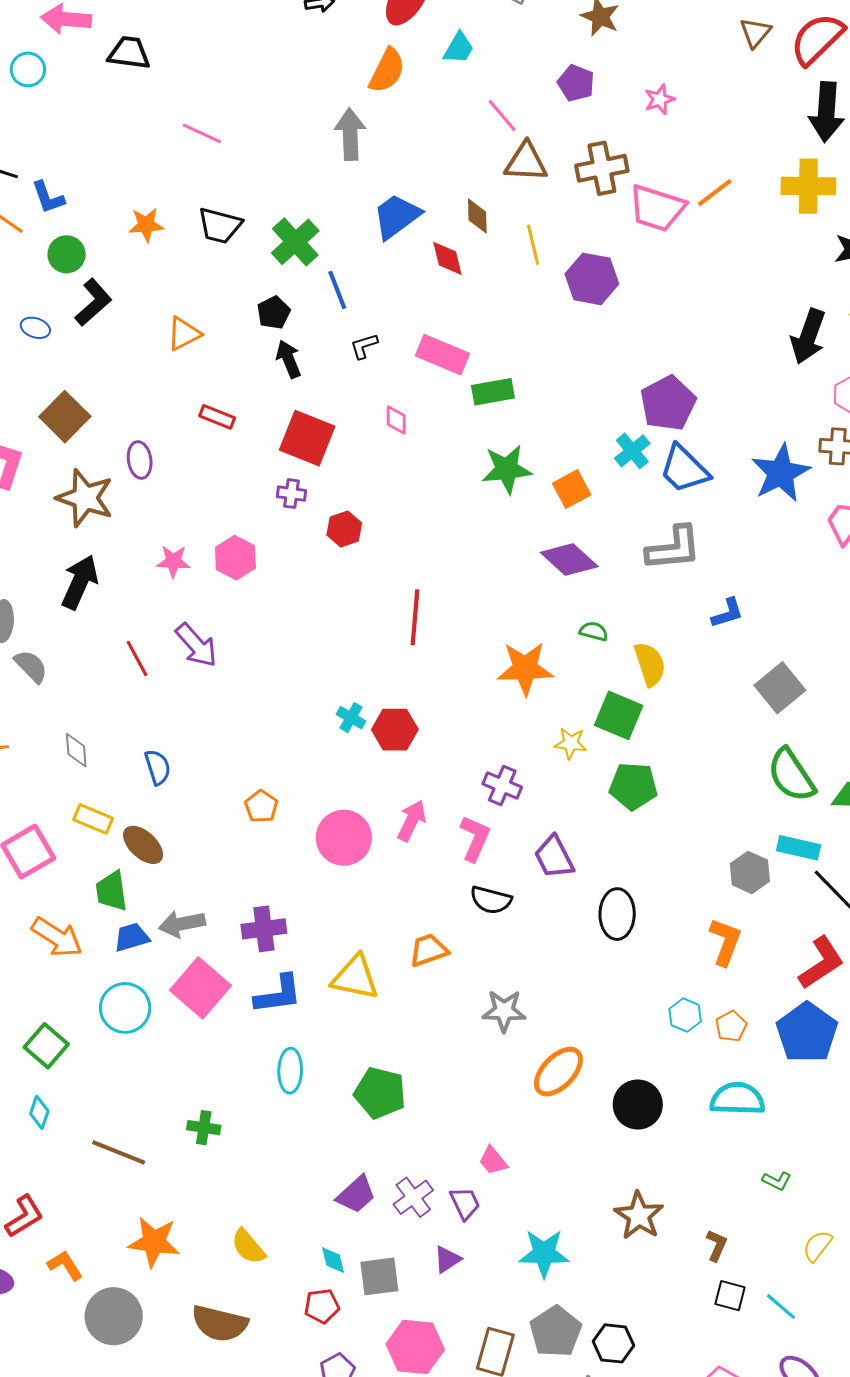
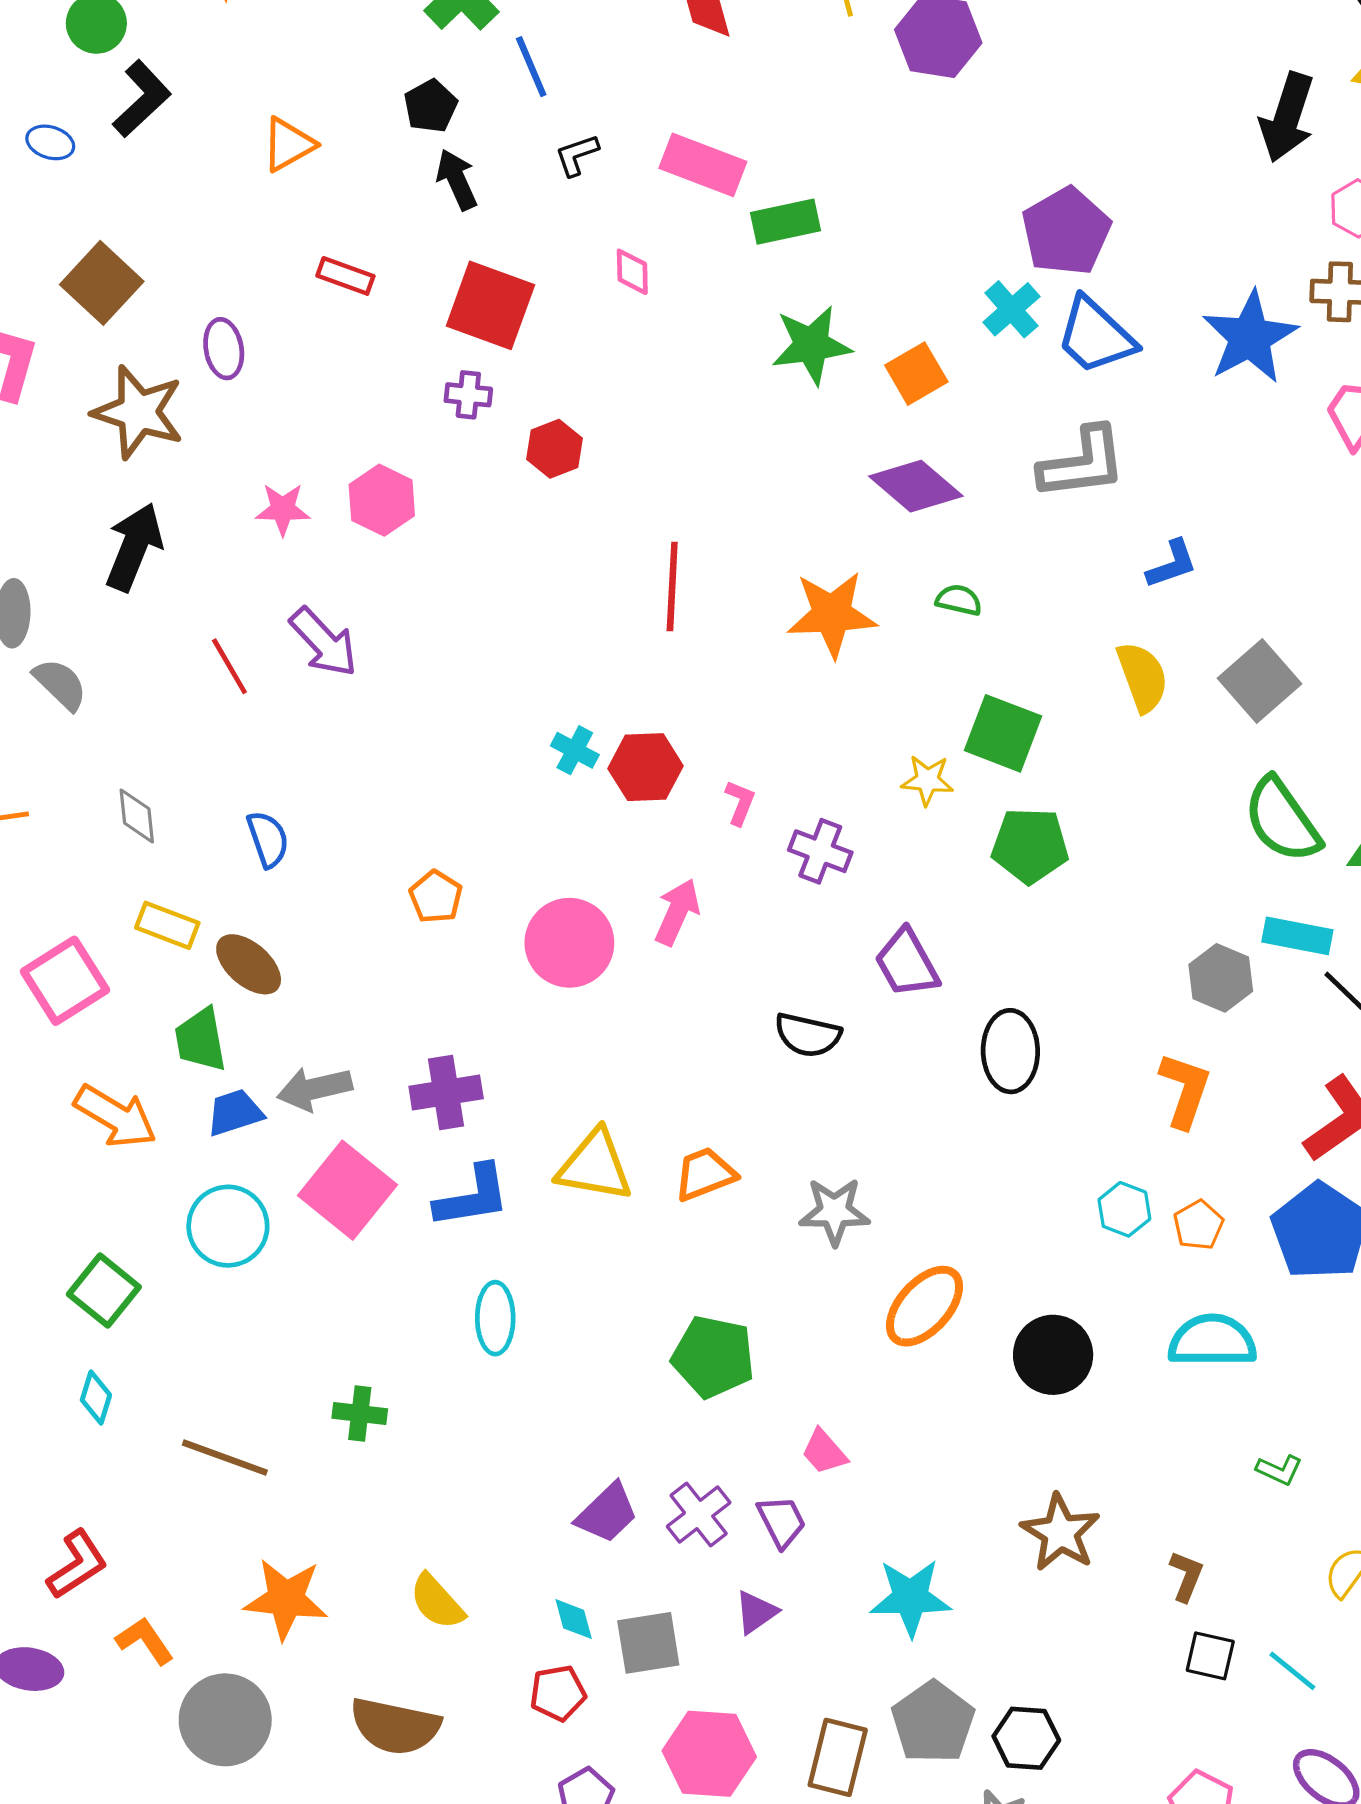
yellow semicircle: (650, 664) -> (1142, 677), moved
orange star: (525, 669) -> (832, 614), moved
pink L-shape: (475, 838) -> (740, 803), moved, size x0.6
orange trapezoid: (429, 950) -> (705, 1174), moved
green pentagon: (380, 1093) -> (713, 1357), moved

